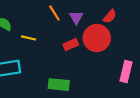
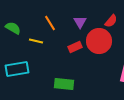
orange line: (54, 13) -> (50, 23), moved

